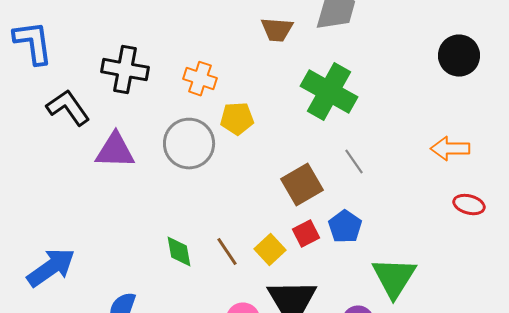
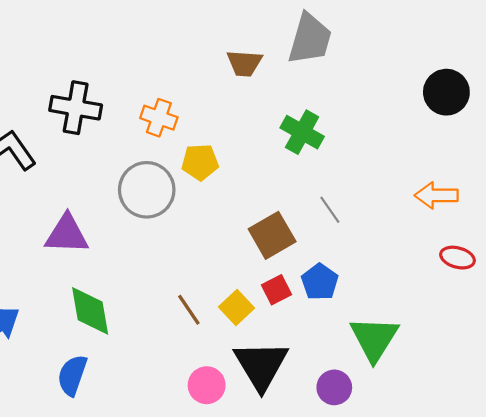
green cross: (329, 92) -> (302, 132), size x0.7
purple triangle: (115, 151) -> (67, 234), moved
green diamond: (179, 252) -> (90, 311), moved, size x1.4

